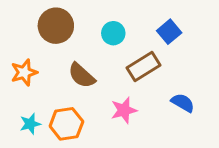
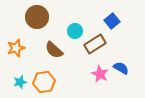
cyan circle: (113, 33) -> (75, 31), moved
pink star: (124, 110) -> (100, 74), moved, turned -30

